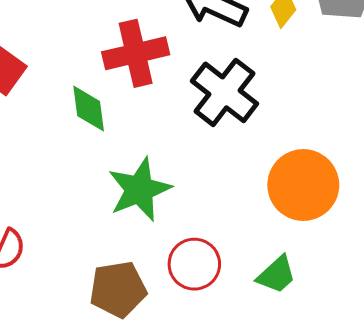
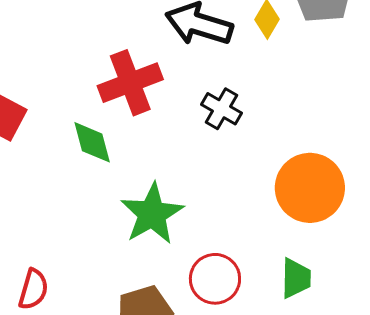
black cross: (225, 92) -> (221, 109), size x0.6
green trapezoid: (276, 275) -> (296, 278), turned -39

